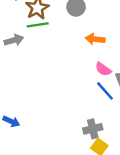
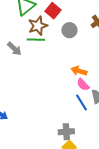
orange arrow: (95, 39) -> (79, 71), moved
gray arrow: (14, 40) -> (14, 49), turned 49

